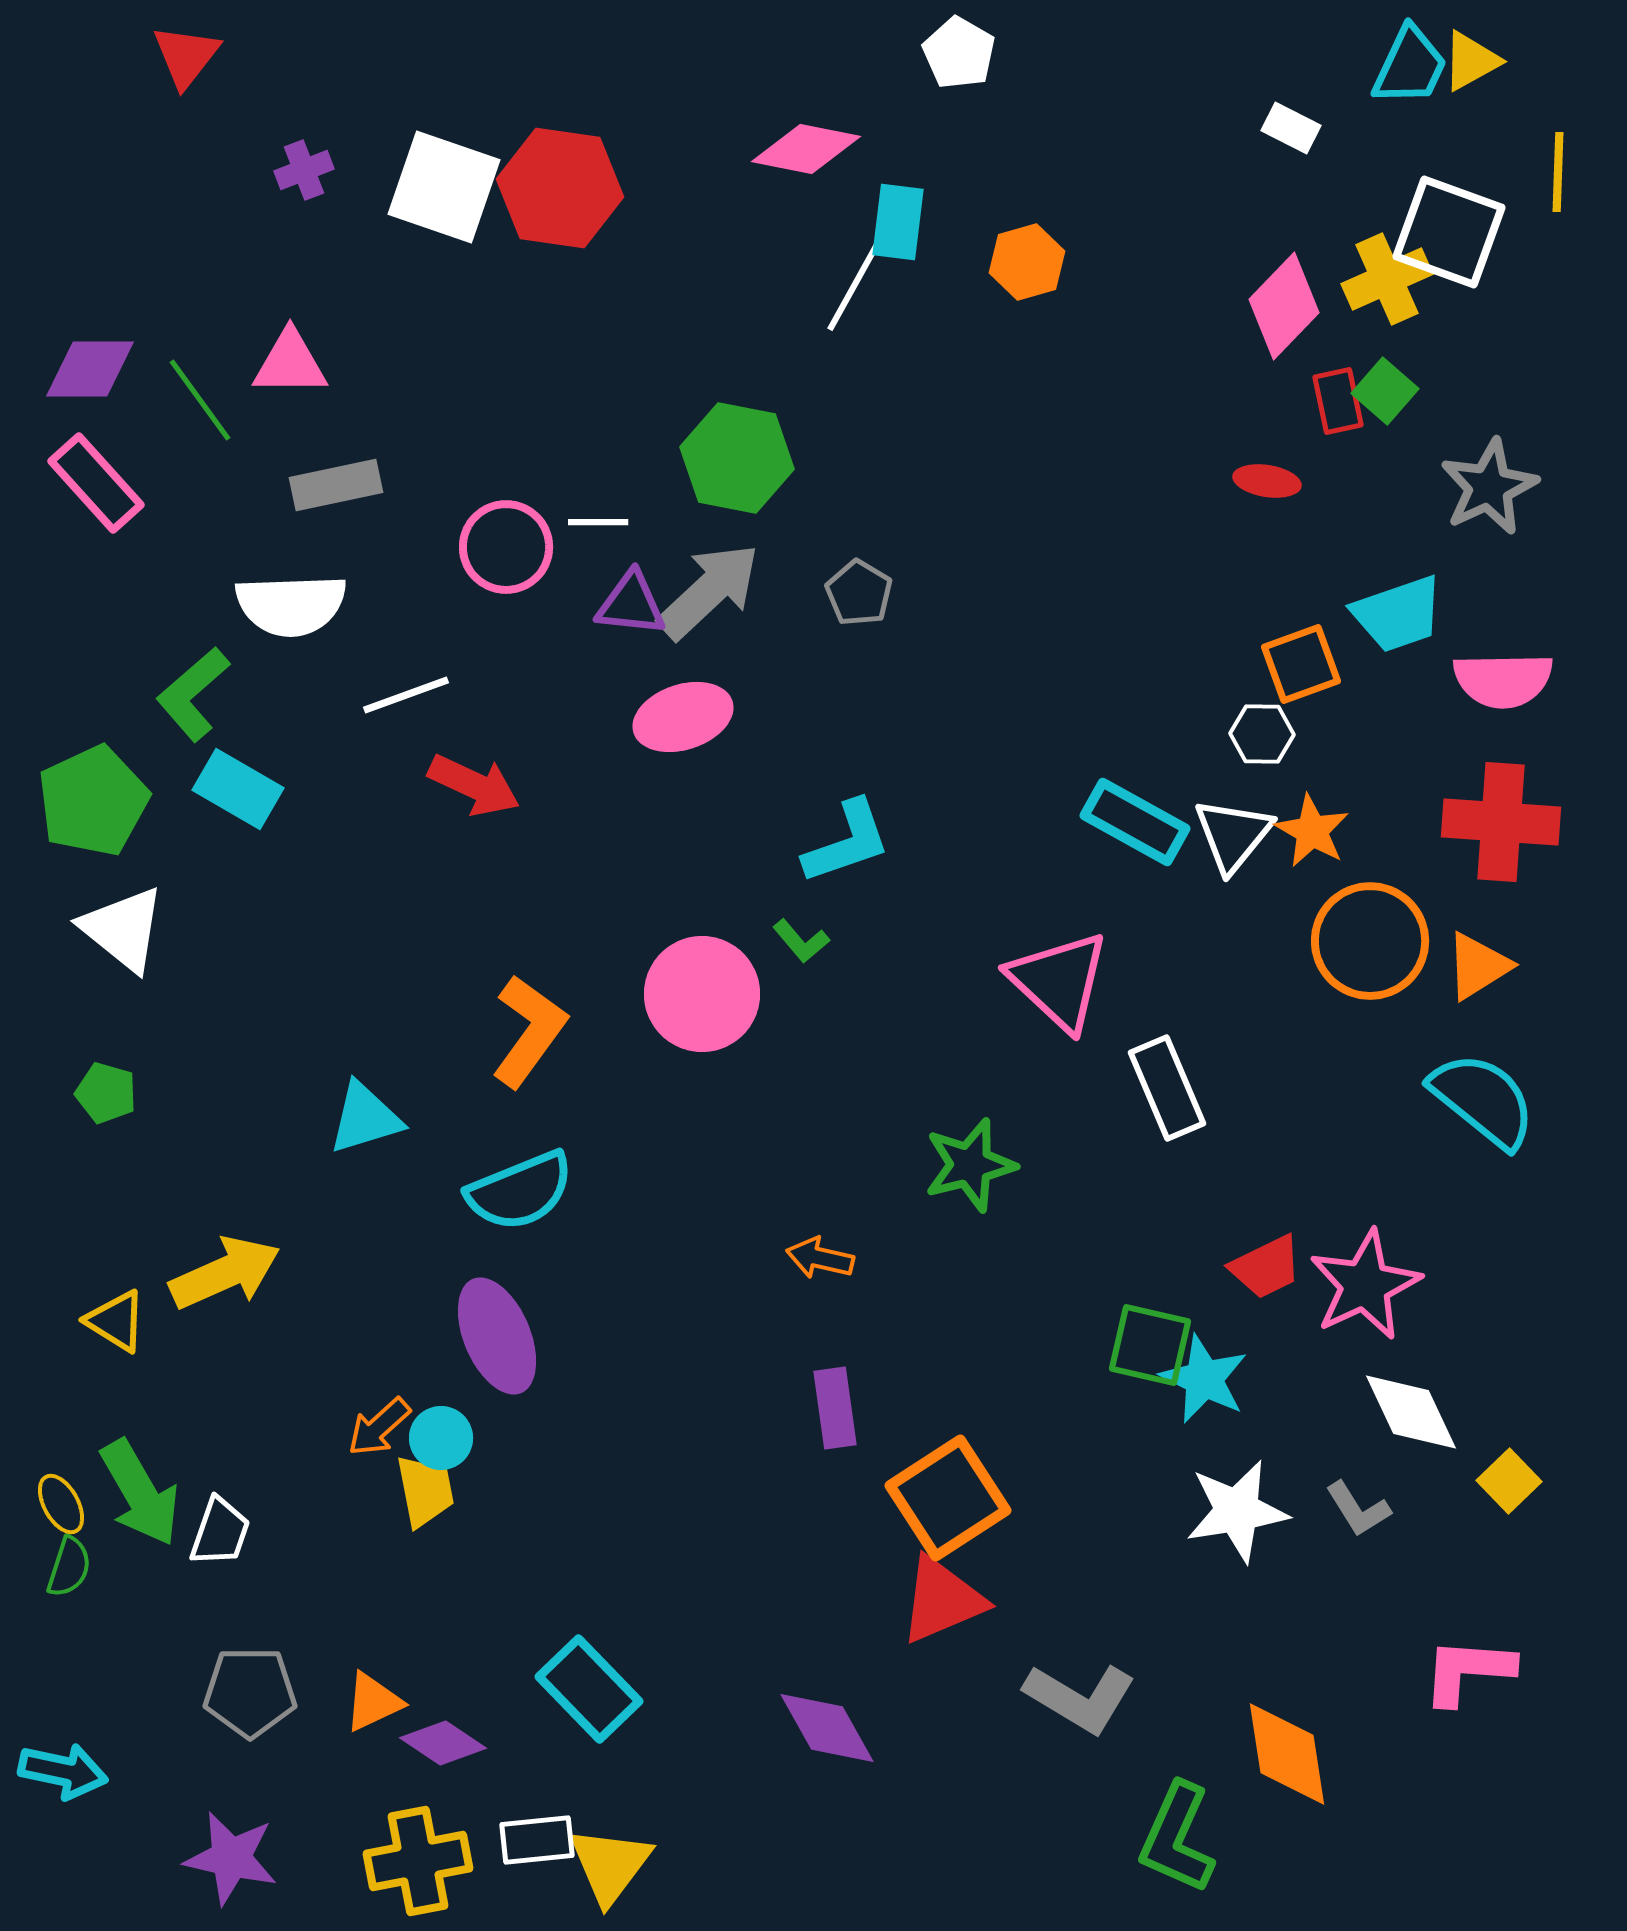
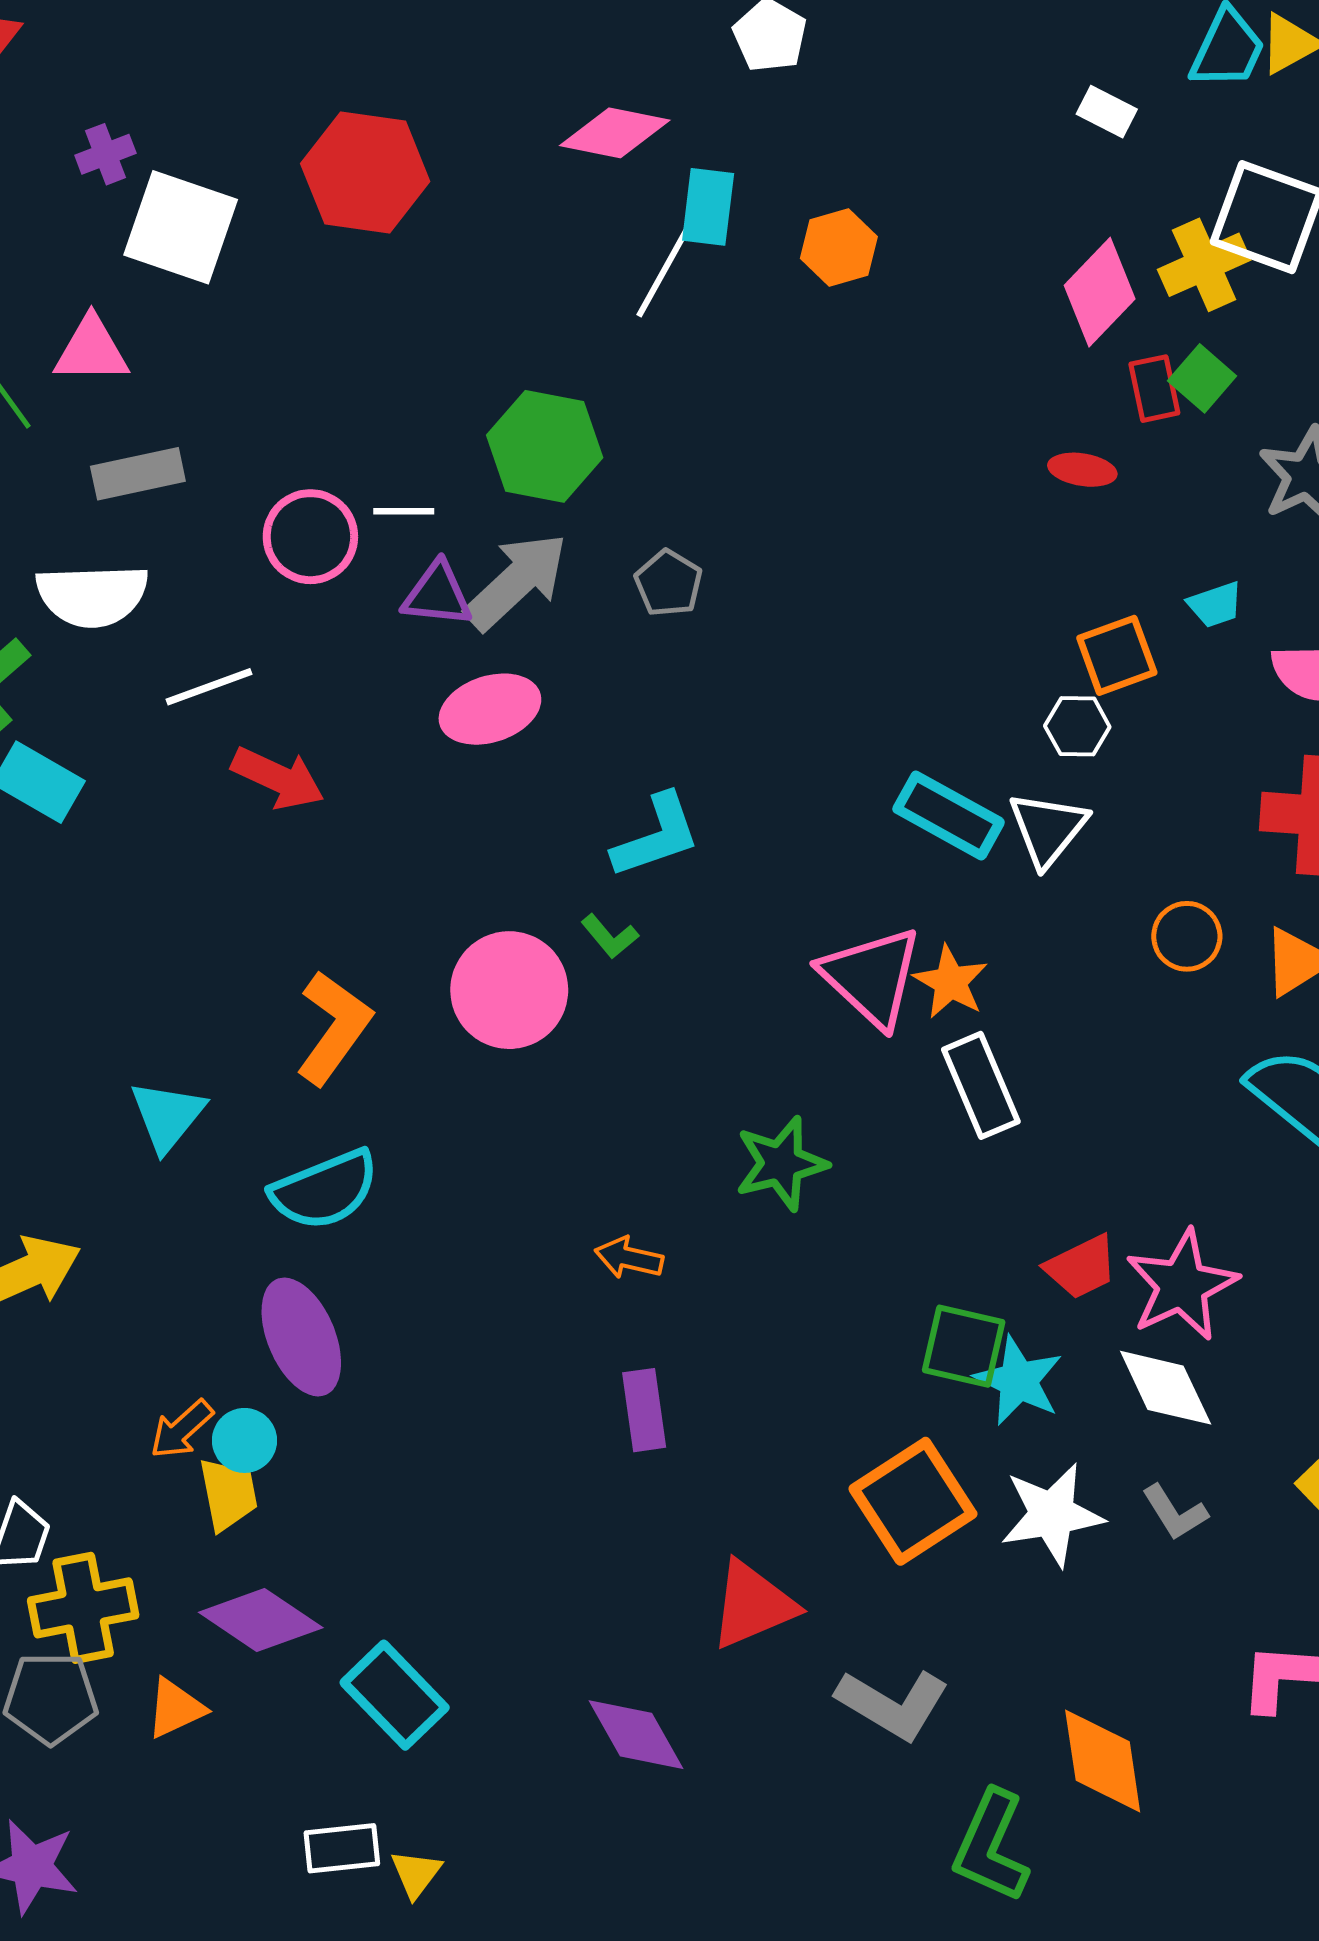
white square: (444, 187) -> (181, 227), moved
cyan trapezoid: (1398, 614) -> (1215, 605), size x0.6
orange star: (1312, 831) -> (950, 982), moved
orange circle: (1370, 941) -> (1187, 936), size x0.6
cyan triangle: (365, 1118) -> (167, 1116), turned -34
white diamond: (1411, 1412) -> (1166, 1388), moved
orange square: (948, 1498) -> (913, 1501), moved
purple diamond: (443, 1743) -> (261, 1620), moved, size x1.4
yellow cross: (418, 1861) -> (83, 1608), moved
yellow triangle: (610, 1865) -> (416, 1874), size x0.6

